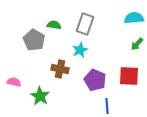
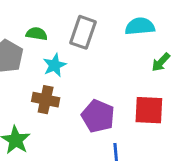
cyan semicircle: (134, 18) -> (140, 26), moved
cyan star: (80, 50) -> (55, 65), moved

